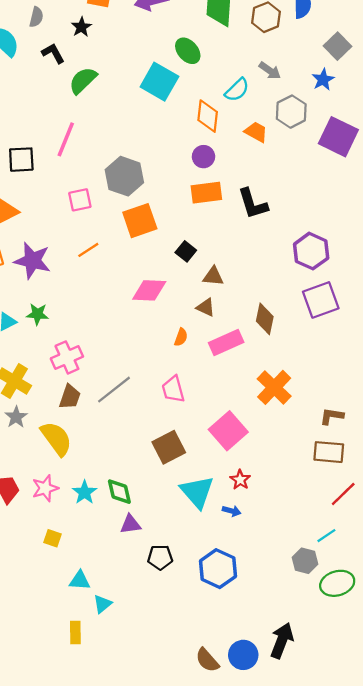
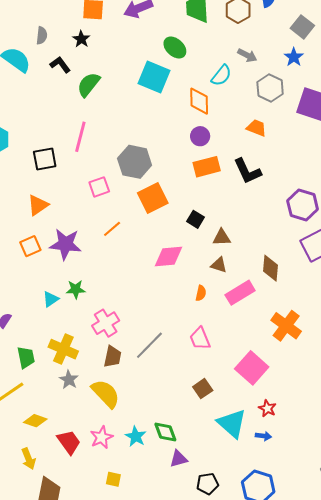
orange trapezoid: (256, 132) -> (257, 128), moved
brown square: (169, 447) -> (203, 389), size x0.7

